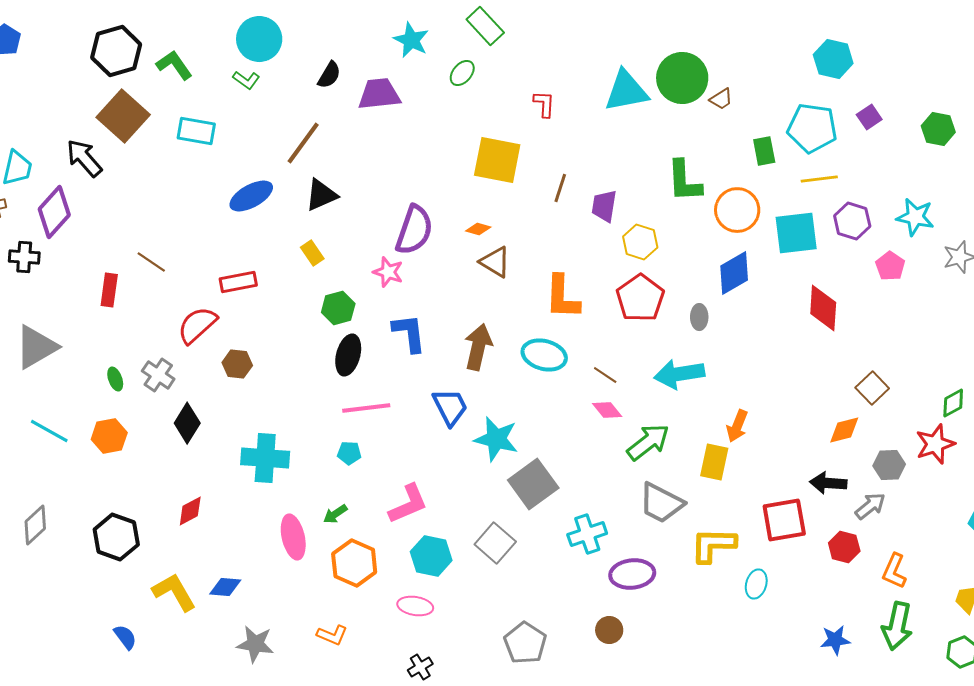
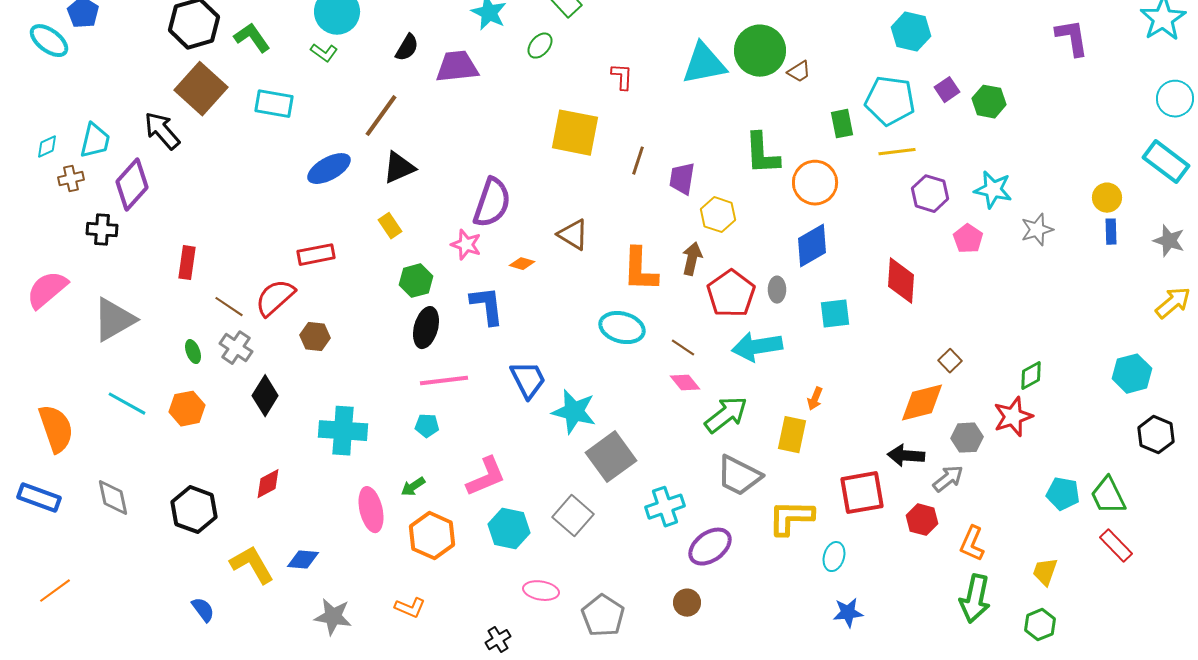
green hexagon: (938, 129) -> (989, 102), moved
orange diamond: (478, 229) -> (522, 264), moved
cyan square: (796, 233) -> (835, 314), moved, size x0.7
brown line: (151, 262) -> (229, 307), moved
red pentagon: (640, 298) -> (731, 294), moved
brown arrow: (478, 347) -> (692, 259), moved, size x0.7
brown square: (872, 388) -> (950, 361), size x0.7
orange arrow: (737, 426) -> (815, 399), size x0.7
orange diamond: (844, 430) -> (922, 403), size x1.4
gray diamond: (35, 525) -> (113, 498), turned -60
purple ellipse: (632, 574) -> (710, 547), turned -30
pink ellipse: (415, 606) -> (541, 591), moved
blue star: (835, 640) -> (848, 613), moved

